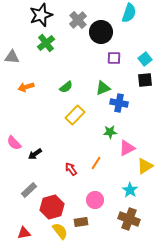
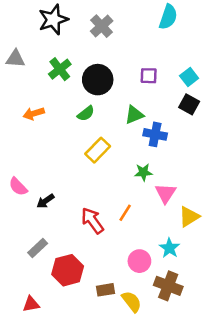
black circle: (101, 32) -> (98, 80), moved
green cross: (46, 43) -> (60, 69), moved
gray triangle: (12, 57) -> (15, 59), moved
black square: (145, 80) -> (189, 104), turned 35
pink triangle: (127, 148) -> (166, 193), turned -30
red arrow: (71, 169) -> (92, 221), size x1.5
pink circle: (95, 200) -> (139, 261), moved
yellow semicircle: (60, 231) -> (132, 302), moved

